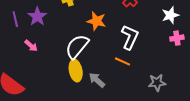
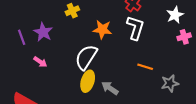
white L-shape: (130, 37) -> (135, 28), moved
orange line: (122, 61) -> (145, 67), moved
yellow ellipse: (76, 71) -> (88, 81), turned 35

